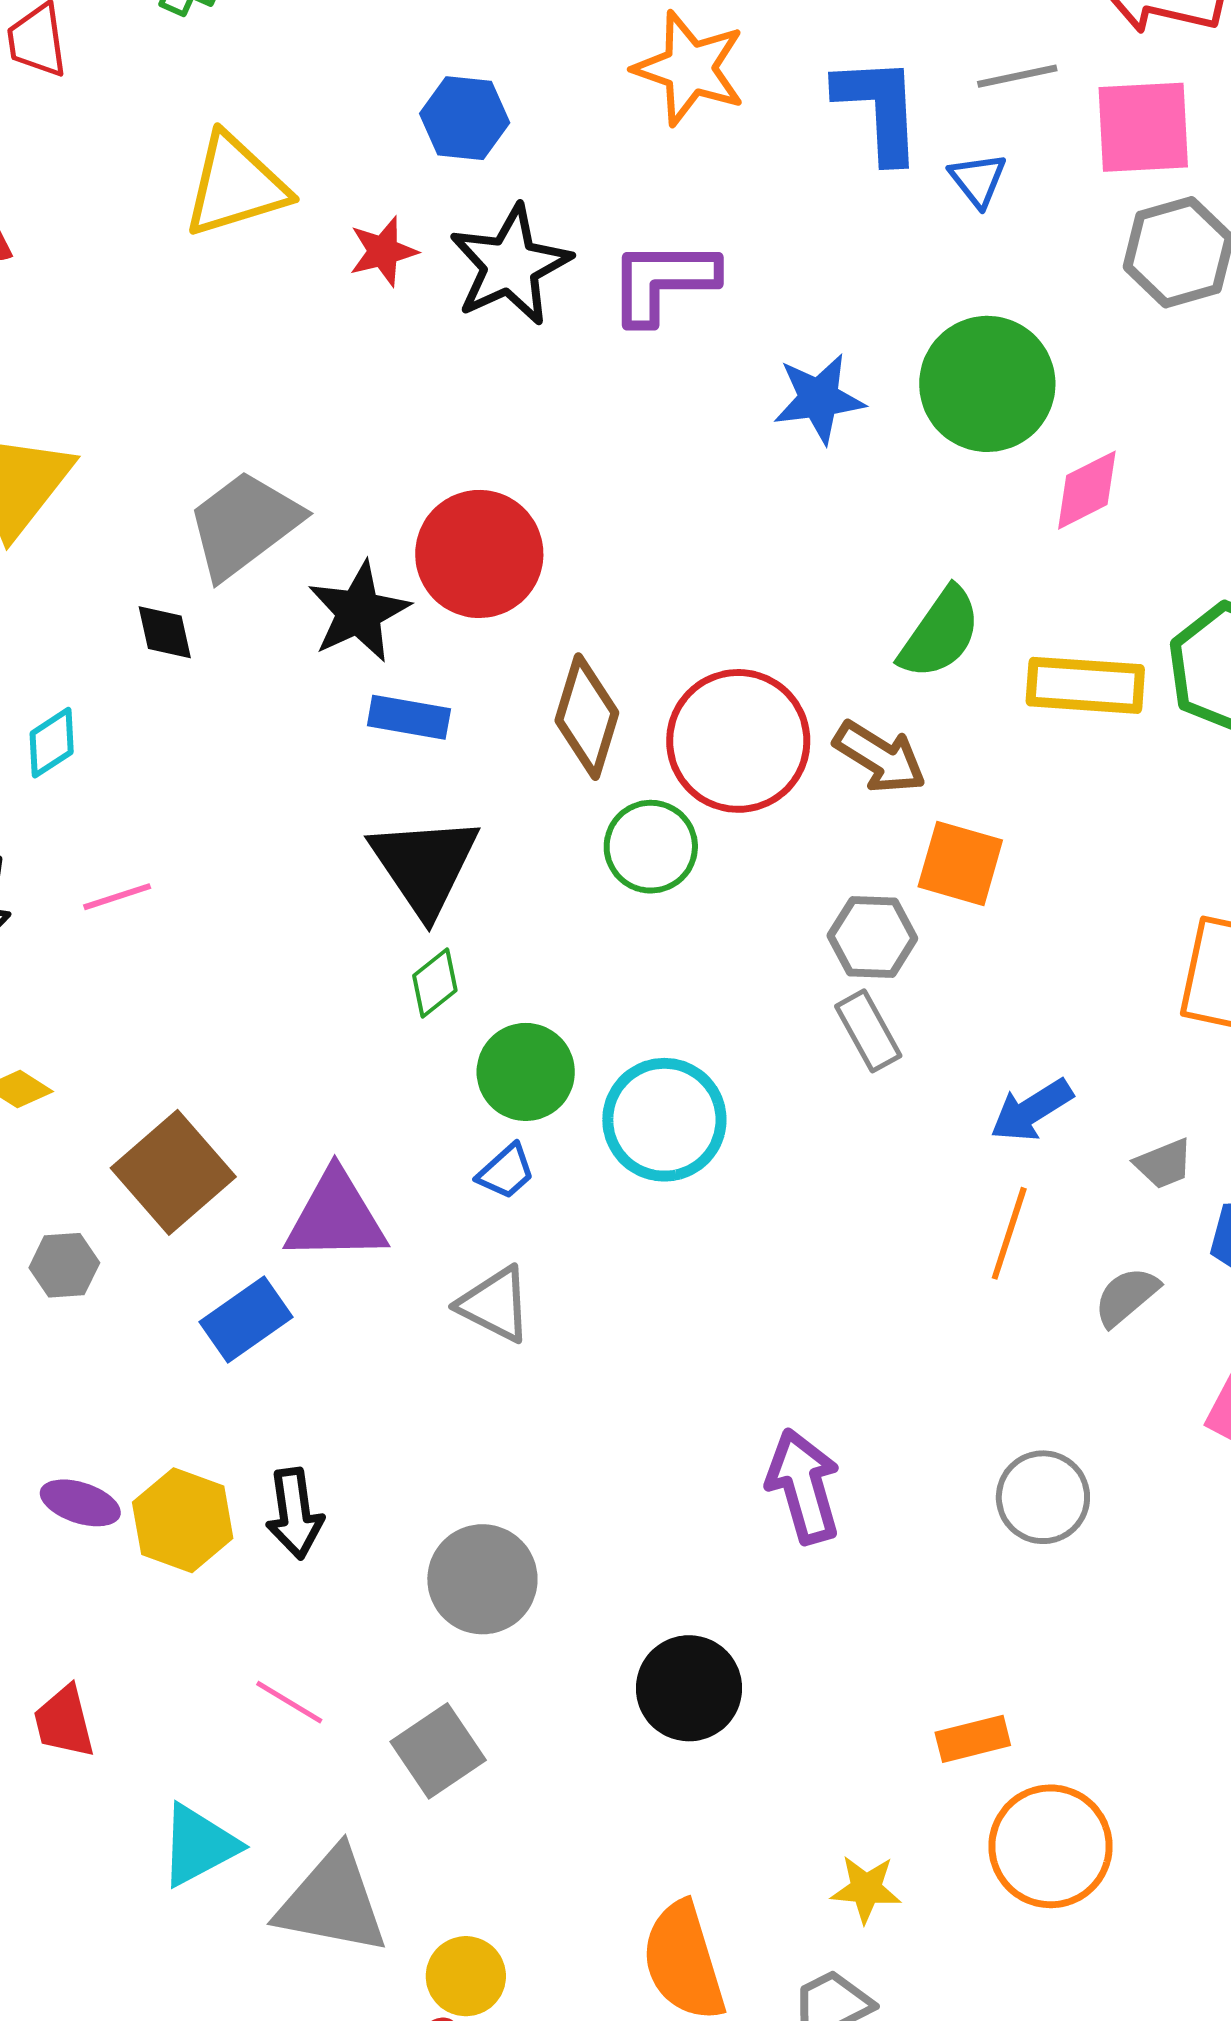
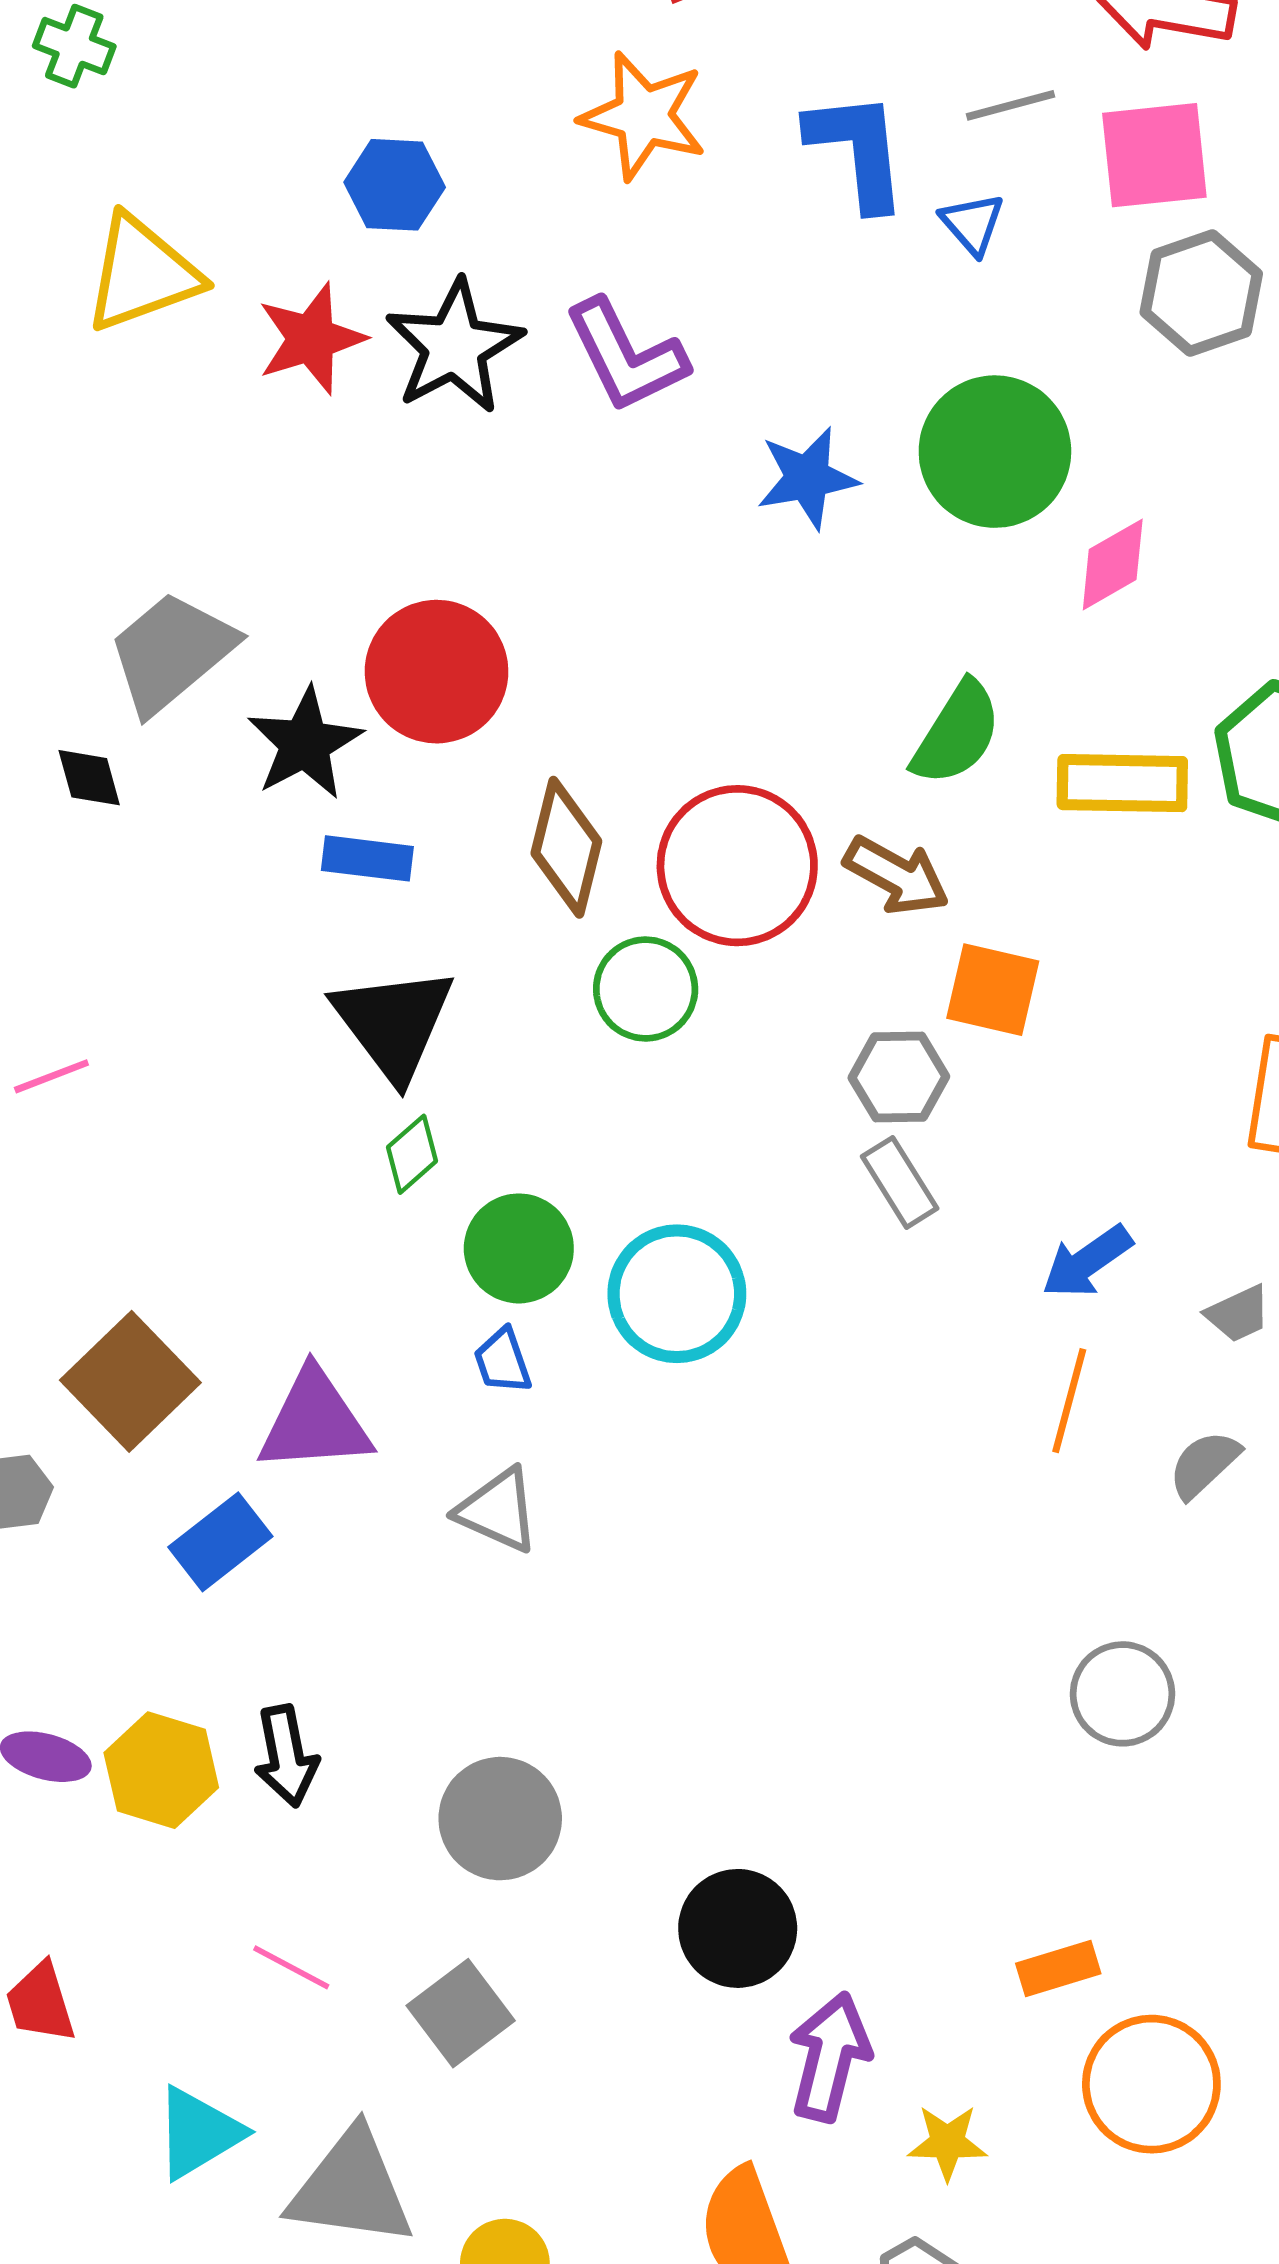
red star: (383, 251) -> (311, 339), size x1.4
purple L-shape: (663, 281) -> (626, 356), turned -113
blue trapezoid: (506, 1172) -> (503, 1361), turned 116
purple arrow: (804, 1486) -> (829, 2057), moved, turned 33

